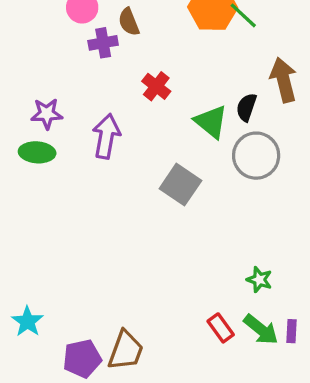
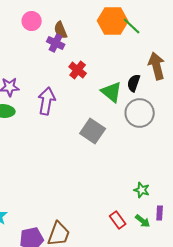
purple cross: (103, 43) -> (56, 43), moved, turned 36
green arrow: (261, 330) -> (143, 221), size x0.7
purple rectangle: (292, 331) -> (160, 213), moved

